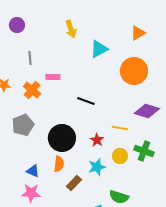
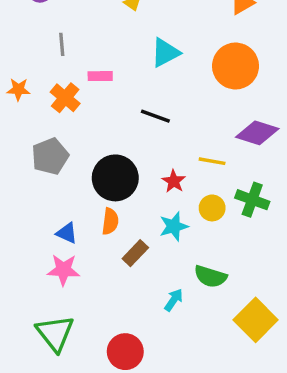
cyan triangle: (99, 49) -> (165, 53), moved

